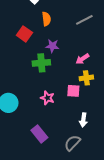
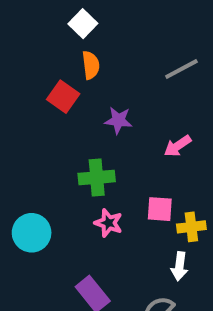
orange semicircle: (46, 19) -> (91, 65), moved
green cross: (41, 63) -> (97, 178), moved
yellow cross: (86, 78) -> (191, 227), moved

